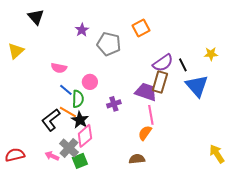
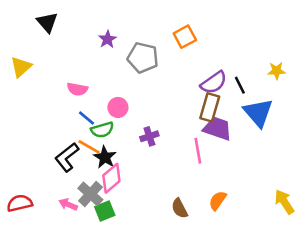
purple trapezoid: (146, 92) -> (218, 128), moved
green semicircle: (78, 99) -> (102, 130), turned 72
orange semicircle: (145, 133) -> (218, 201), moved
brown semicircle: (137, 159) -> (180, 208), turned -112

